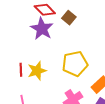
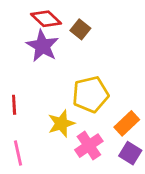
yellow star: (37, 71) -> (61, 124), moved

